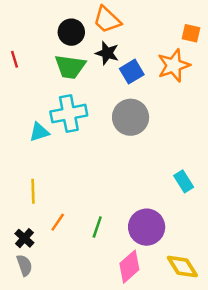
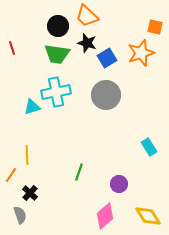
orange line: (58, 222) -> (11, 175), moved
green line: (97, 227) -> (79, 172), moved
purple circle: (147, 227) -> (119, 184), size x0.6
black cross: (24, 238) -> (30, 193), moved

